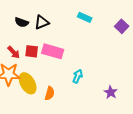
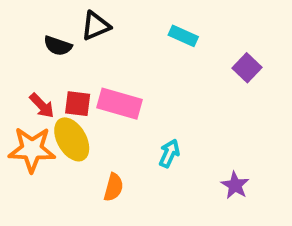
black triangle: (42, 22) -> (96, 26), moved
purple square: (122, 26) -> (247, 68), moved
yellow ellipse: (28, 83) -> (72, 139), moved

